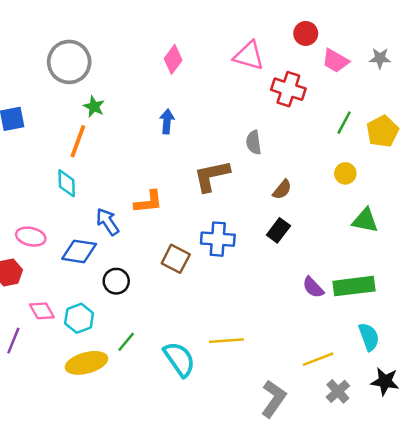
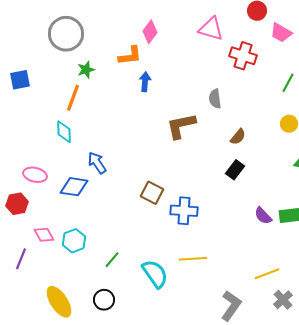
green star: (94, 107) -> (86, 70), turned 30
orange L-shape: (148, 202) -> (130, 56), moved
blue cross: (218, 239) -> (184, 211), moved
black circle: (116, 281) -> (104, 300), moved
yellow ellipse: (86, 363) -> (59, 302), moved, turned 72

